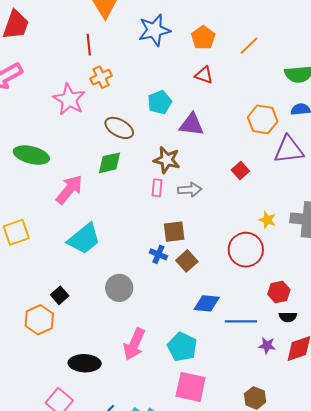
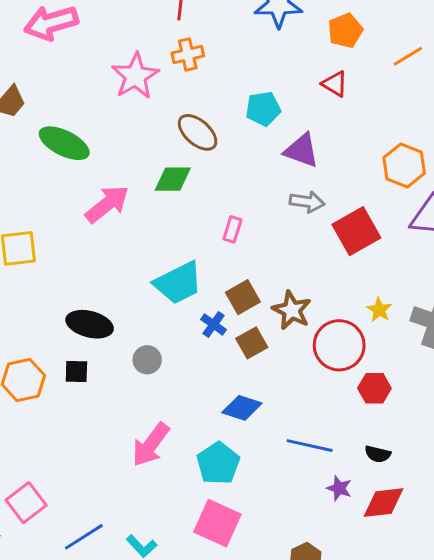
brown star: (167, 160) -> (292, 310), moved
red square: (240, 170) -> (356, 231), size x1.8
gray arrow: (190, 190) -> (307, 202), moved
brown square: (174, 232) -> (243, 297), turned -35
cyan trapezoid: (84, 239) -> (178, 283), moved
gray circle: (119, 288) -> (147, 360), size x0.7
red hexagon: (279, 292) -> (374, 388), moved
black square: (60, 295) -> (76, 372), moved, turned 30
blue diamond: (207, 303) -> (242, 408), moved
black ellipse: (85, 363) -> (90, 324), moved

